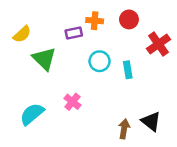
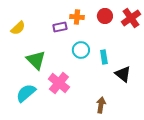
red cross: (158, 44) -> (131, 18), moved
green triangle: (44, 59) -> (36, 60), moved
pink cross: (72, 102) -> (59, 83), size x1.5
black triangle: (151, 121) -> (123, 74), moved

